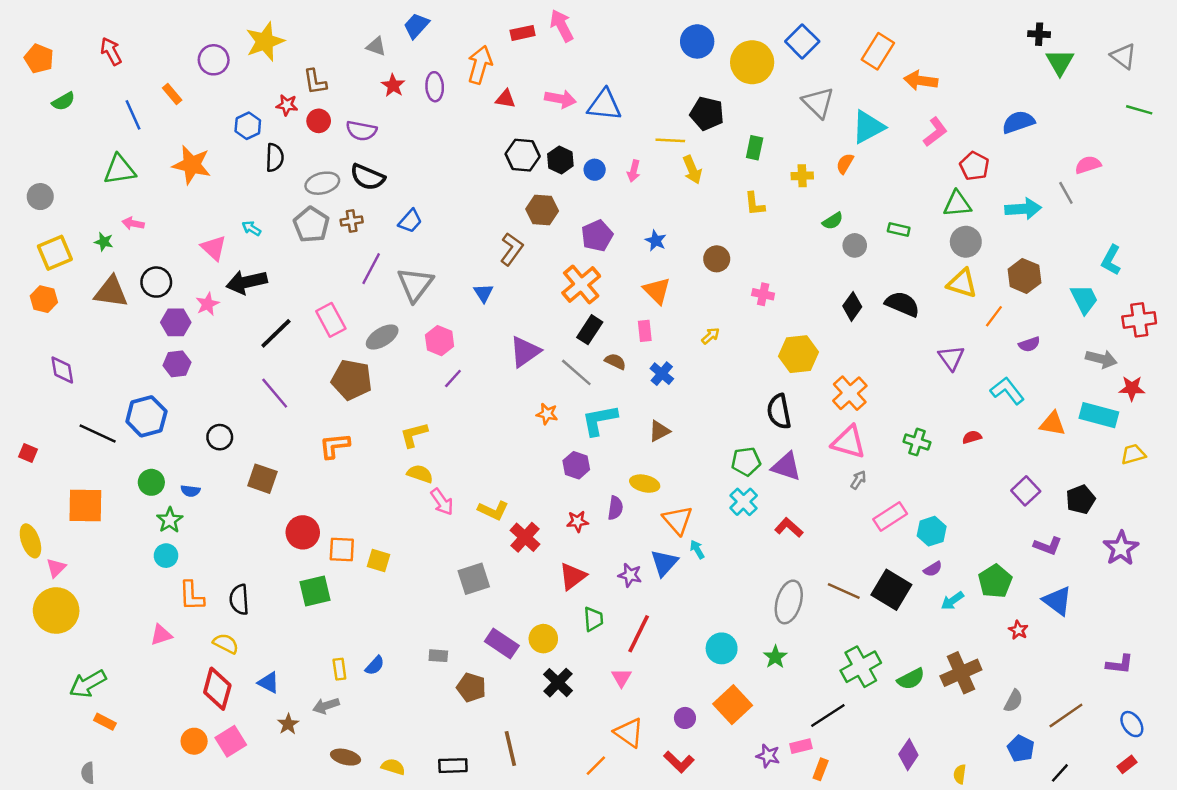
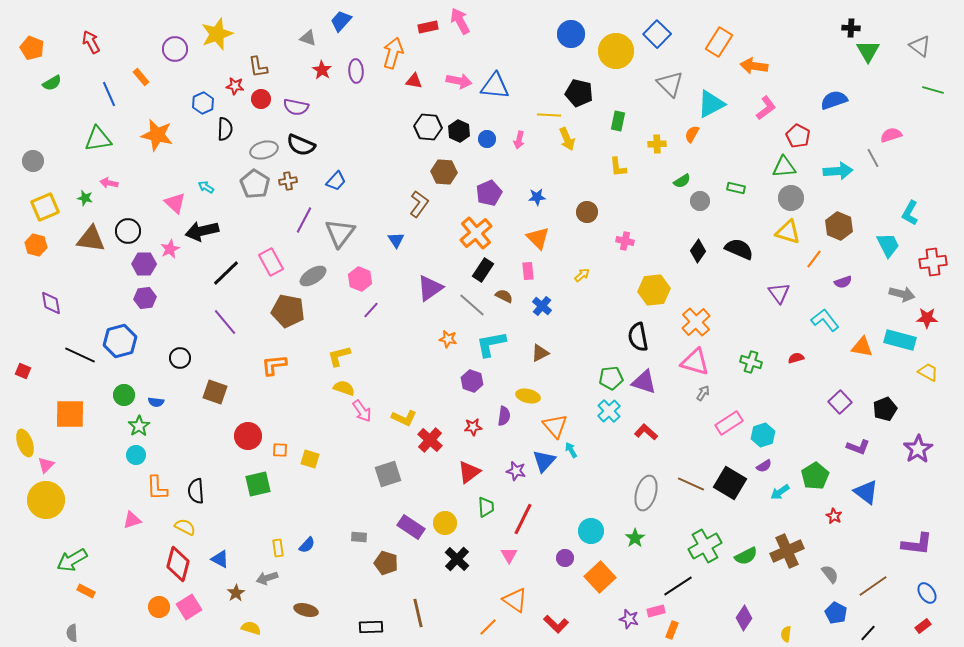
blue star: (656, 241) -> (537, 197), turned -30
yellow trapezoid: (1133, 454) -> (928, 372), turned 45
orange square: (342, 549) -> (280, 450), size x0.7
purple L-shape: (1120, 664) -> (917, 544), size x1.4
gray semicircle: (1013, 701) -> (830, 574), turned -66
purple circle: (685, 718) -> (565, 558), moved
brown ellipse: (346, 757) -> (306, 610), moved
yellow semicircle: (393, 767) -> (251, 628), moved

